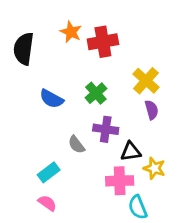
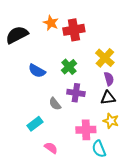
black semicircle: (24, 49) -> (17, 35), turned 55
black triangle: (131, 152) -> (108, 98), moved
pink semicircle: (47, 203) -> (51, 148), moved

